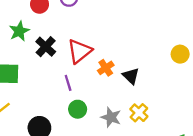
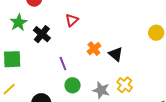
red triangle: (79, 51) -> (72, 20), moved, size x0.6

